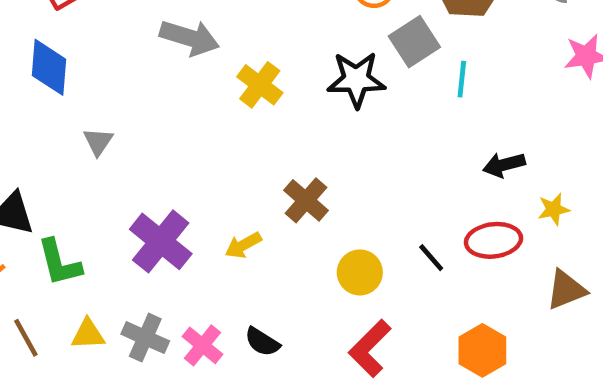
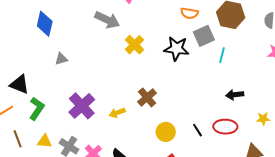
gray triangle: (98, 142) -> (61, 59), turned 32
yellow star: (554, 209) -> (263, 119), moved
green L-shape: (59, 263) -> (37, 109), turned -140

